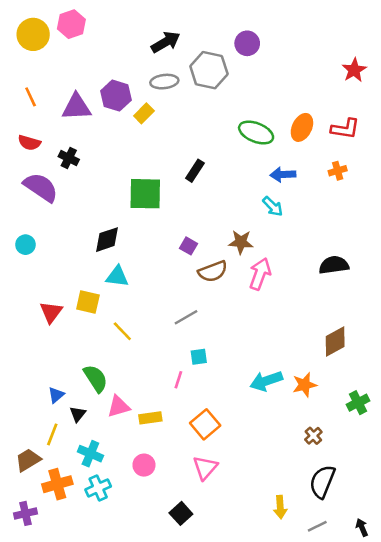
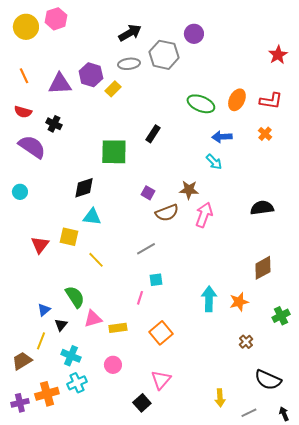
orange cross: (338, 171) -> (265, 134), turned -32
cyan arrow: (266, 381) -> (209, 299), turned 110
pink triangle: (205, 468) -> (161, 380), moved
black semicircle: (322, 482) -> (268, 380), moved, turned -88
orange cross: (57, 484) -> (47, 394), moved

